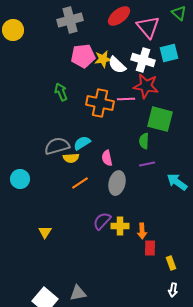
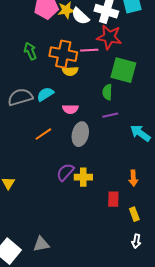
green arrow: (61, 92) -> (30, 51), moved
yellow semicircle: (71, 158) -> (70, 71), moved
pink semicircle: (107, 158) -> (70, 109), turned -77
orange arrow: (142, 231) -> (133, 178), moved

